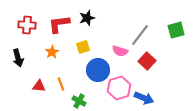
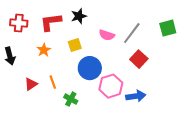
pink semicircle: (120, 51) -> (107, 35), moved
red triangle: (39, 86) -> (31, 84), turned -40
blue arrow: (144, 98) -> (136, 96), turned -30

